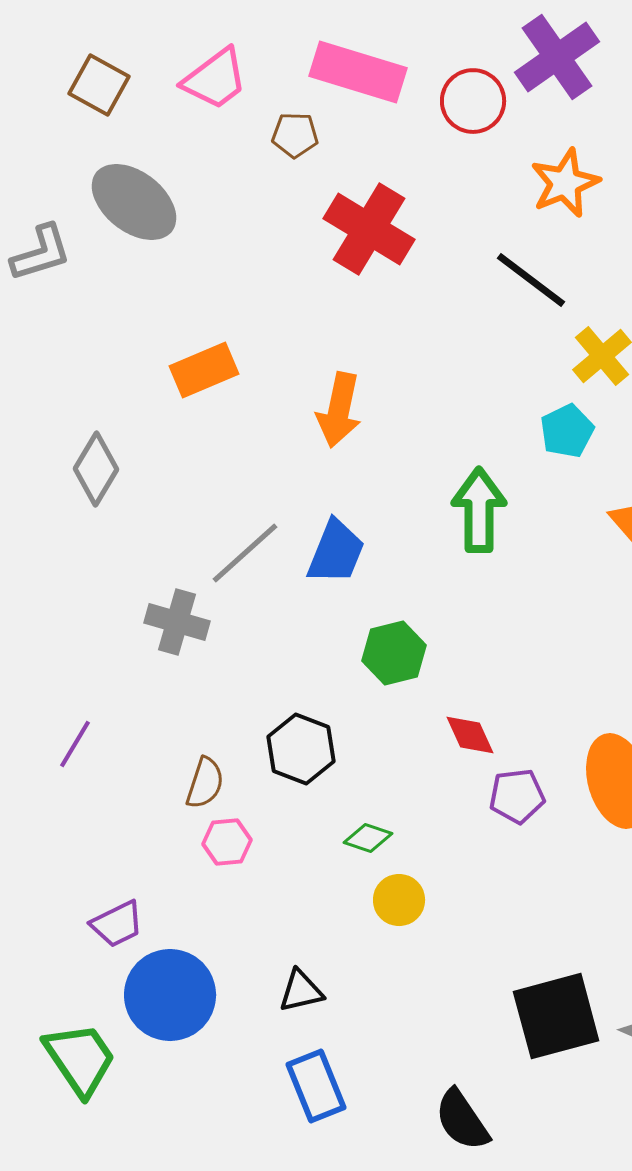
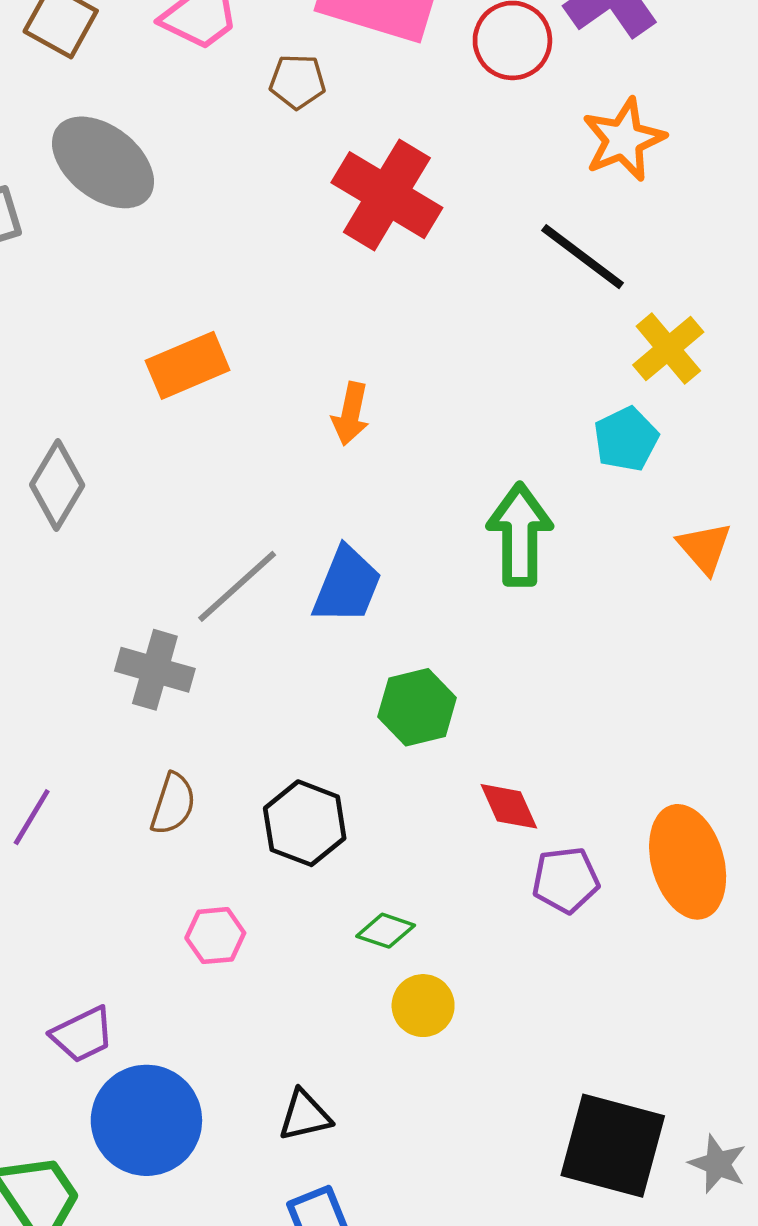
orange arrow: (339, 410) -> (351, 414), size x0.7
brown semicircle: (205, 783) -> (173, 804), moved
black square: (556, 1016) -> (613, 1146), turned 30

